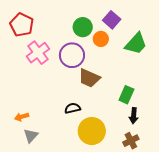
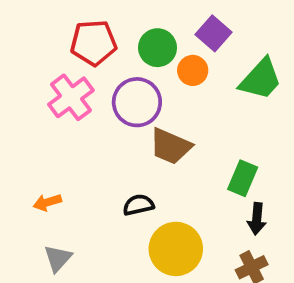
red pentagon: (22, 25) -> (93, 43), moved, turned -30
orange arrow: (22, 117) -> (47, 202), moved

